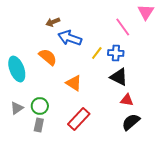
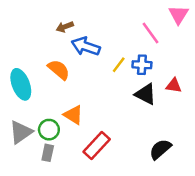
orange triangle: (74, 83) -> (73, 115), moved
red triangle: (127, 100) -> (174, 86), moved
gray triangle: (17, 108) -> (21, 132), size x1.5

